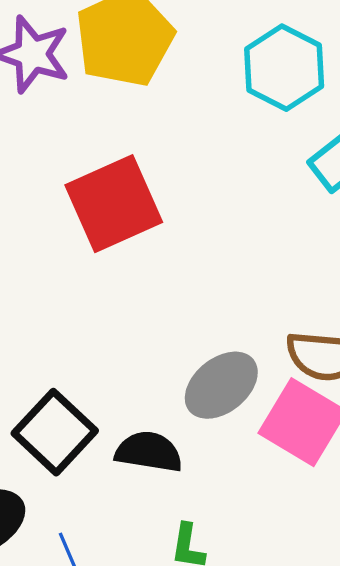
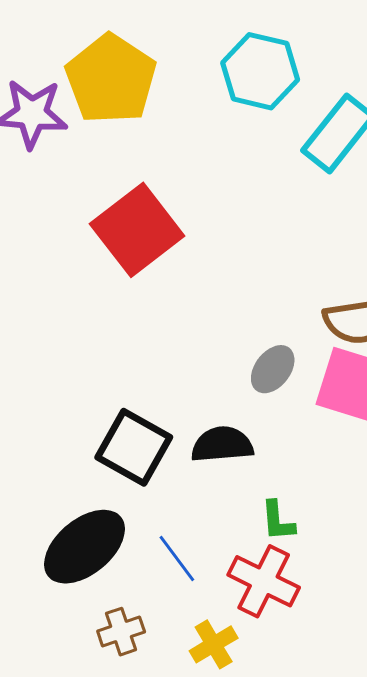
gray ellipse: (221, 385) -> (273, 369), size x0.7

